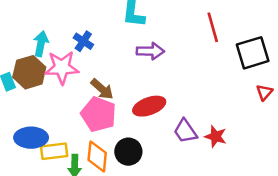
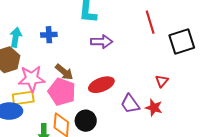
blue cross: (83, 41) -> (49, 35), turned -35
pink star: (62, 67) -> (32, 79), moved
red triangle: (264, 92) -> (162, 81), moved
yellow rectangle: (54, 151) -> (23, 98), moved

